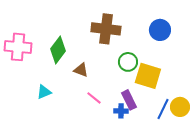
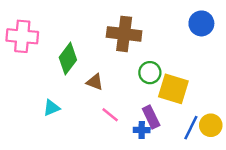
blue circle: (160, 30) -> (201, 23), moved
pink cross: (18, 47) -> (22, 36), moved

